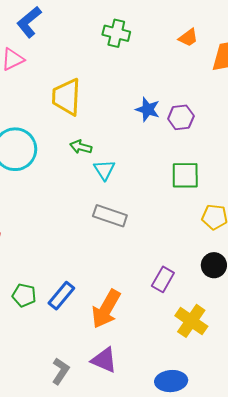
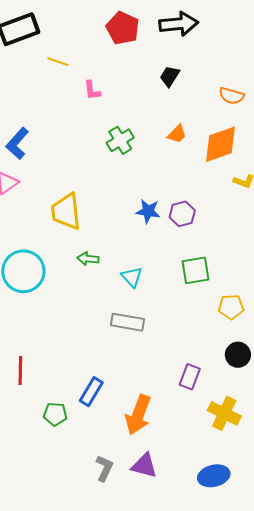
green cross: (116, 33) -> (120, 140), moved, turned -36
cyan triangle: (104, 170) -> (132, 277), moved
blue rectangle: (61, 296) -> (91, 392), moved
gray L-shape: (61, 371) -> (104, 468), moved

